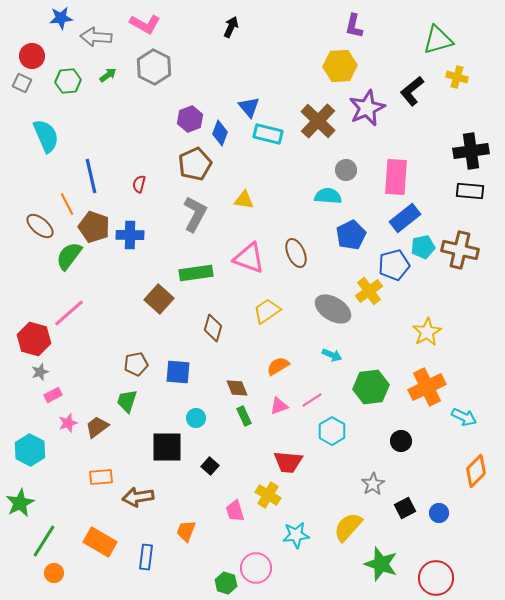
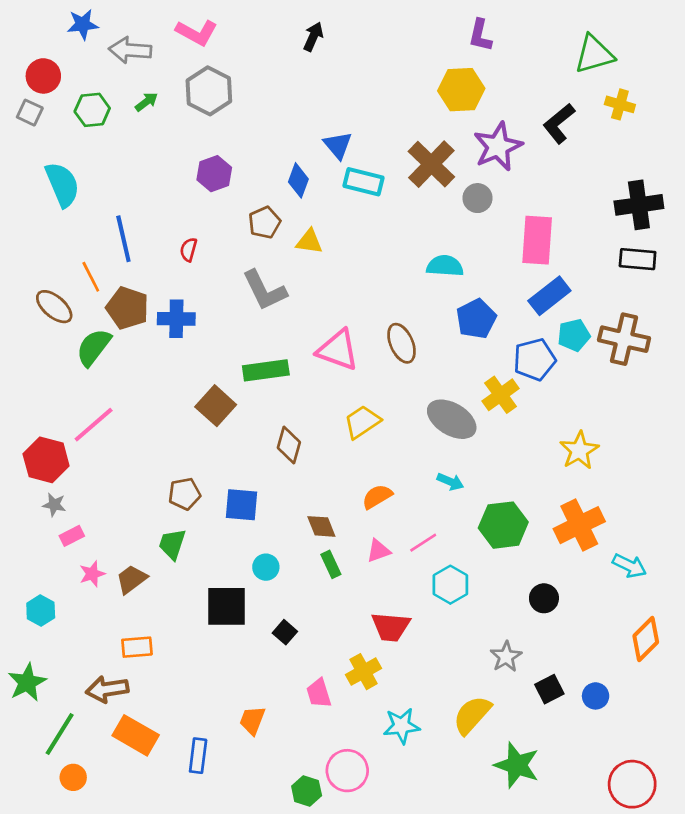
purple hexagon: (190, 119) -> (214, 174), moved
brown pentagon: (195, 164) -> (264, 222), size x0.7
gray circle: (346, 170) -> (477, 198), moved
yellow triangle: (244, 200) -> (309, 241), moved
gray L-shape: (195, 214) -> (264, 290), turned 126
gray star: (40, 372) -> (54, 505), turned 30
cyan hexagon: (30, 450) -> (41, 611), size x0.7
yellow cross: (268, 495) -> (364, 672), turned 30
brown arrow: (138, 497) -> (107, 689), moved
red circle: (436, 578) -> (632, 784), moved

